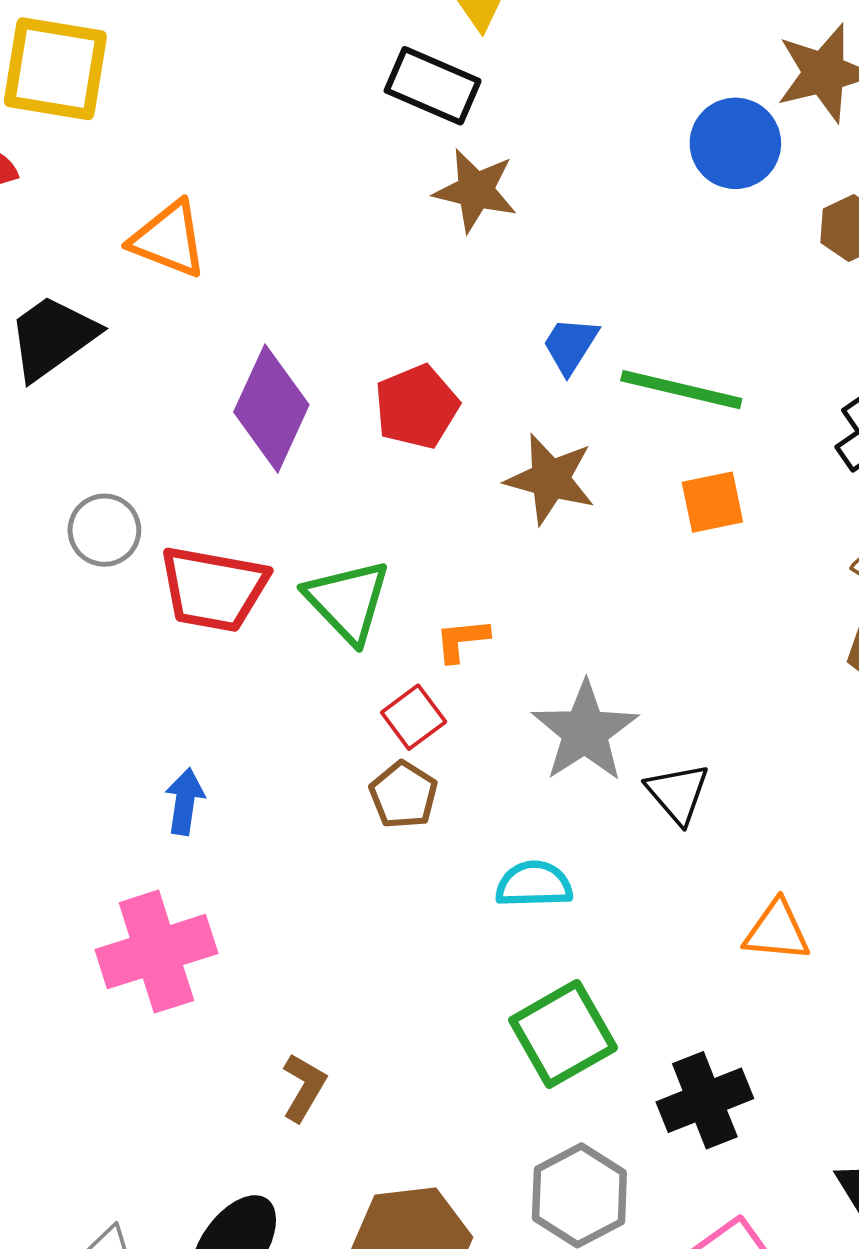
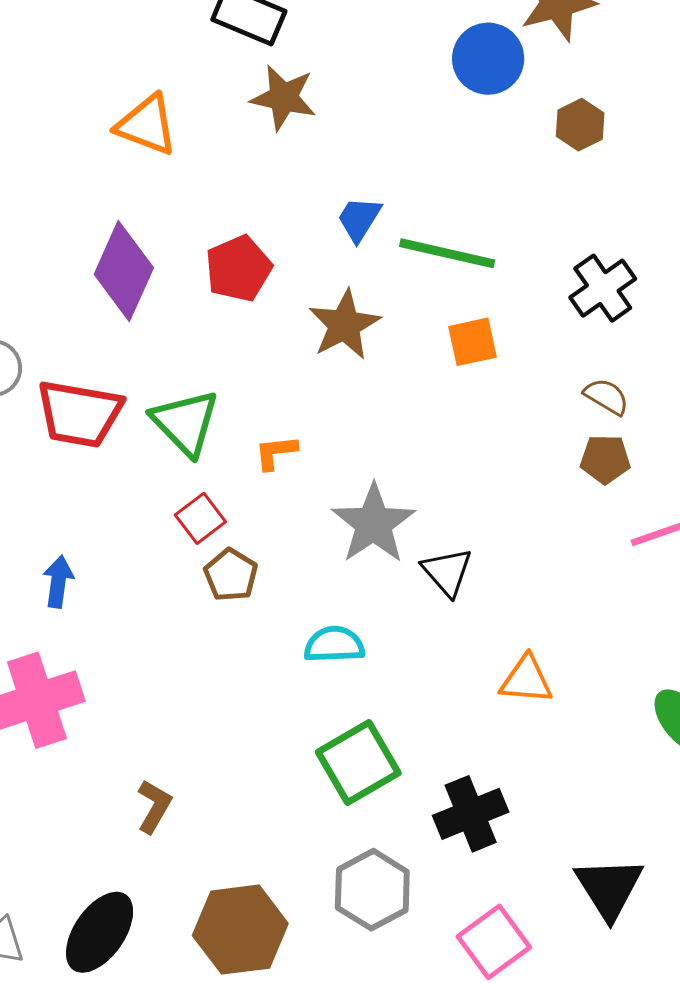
orange triangle: (169, 239) -> (147, 125), moved
brown star: (550, 479) -> (344, 325), turned 30
red square: (414, 717) -> (200, 518), moved

